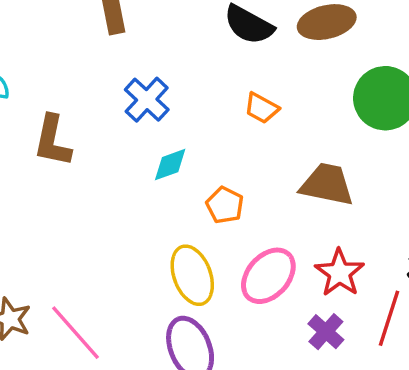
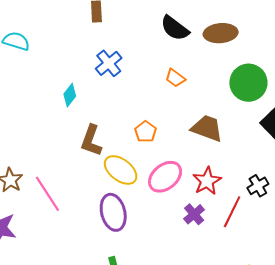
brown L-shape: (52, 141) -> (91, 140), moved
cyan diamond: (170, 165) -> (70, 95), moved, turned -40
yellow ellipse: (192, 275) -> (121, 170), turned -40

